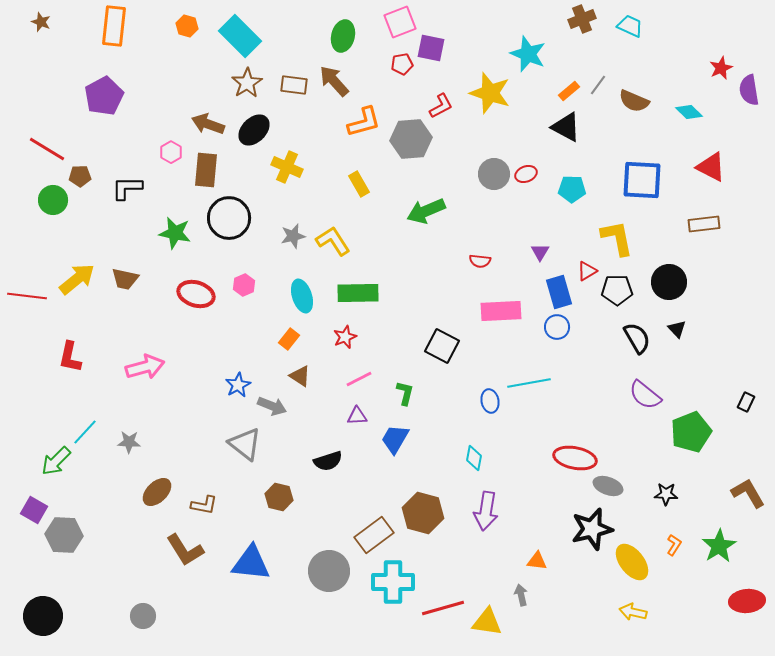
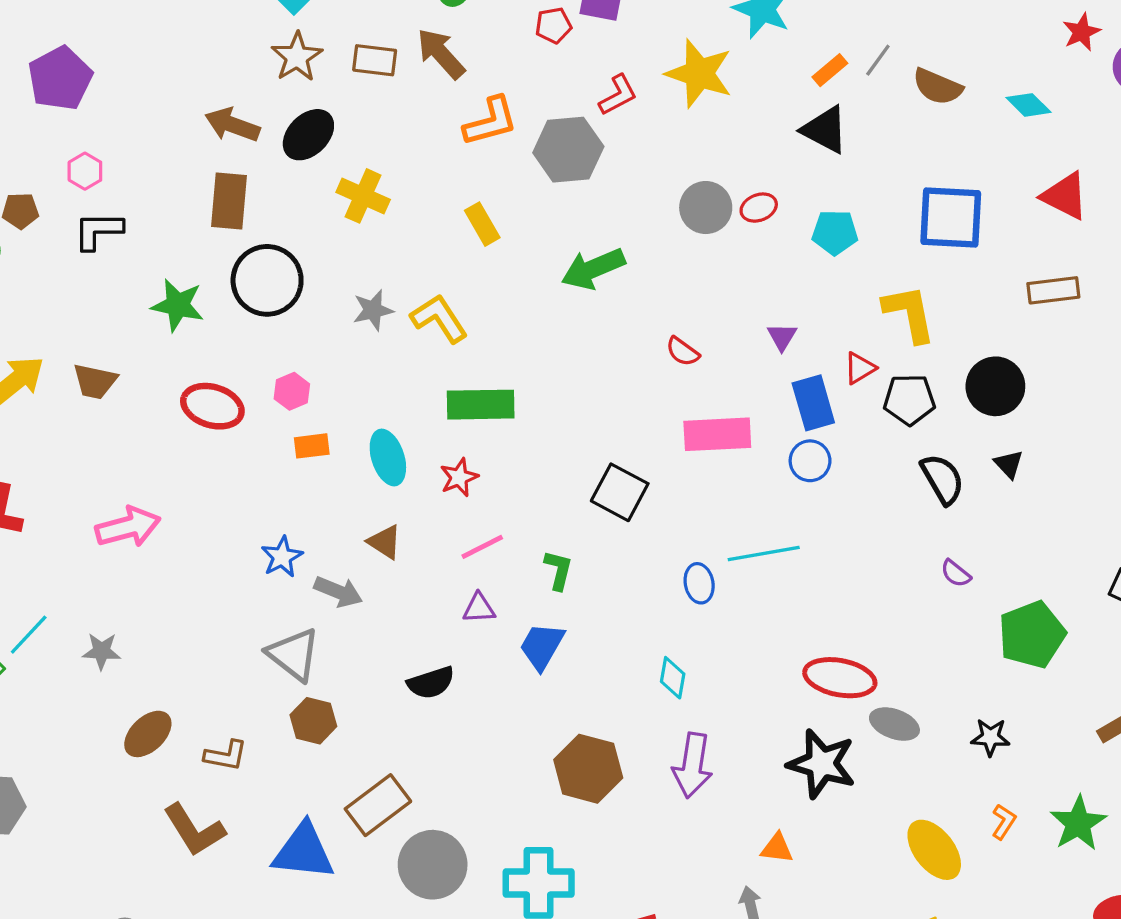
pink hexagon: (171, 152) -> (85, 171), moved
red semicircle: (480, 261) -> (683, 352), turned 30
cyan ellipse: (302, 296) -> (388, 457), moved
orange rectangle: (289, 339) -> (312, 446), moved, turned 45
purple semicircle: (645, 395) -> (956, 573), size x0.6
brown hexagon: (279, 497) -> (313, 721), moved
black star: (592, 529) -> (822, 764), moved, turned 30
brown rectangle: (374, 535) -> (378, 805), moved

